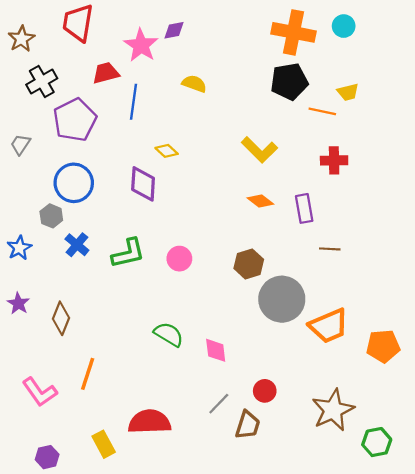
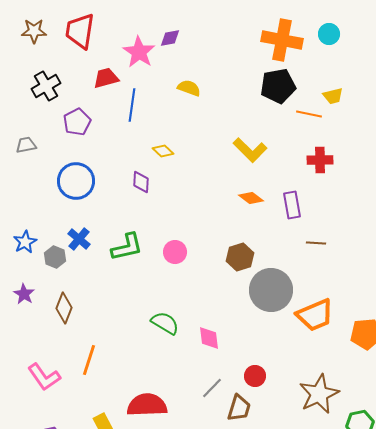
brown star: (21, 39) -> (34, 31), moved, turned 30
purple pentagon: (75, 120) -> (77, 122), size x0.7
gray trapezoid: (20, 144) -> (26, 145), turned 45
purple diamond: (143, 184) -> (141, 182), size x0.7
gray hexagon: (51, 216) -> (55, 257), moved

